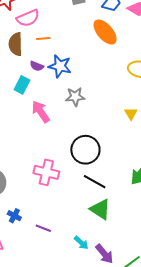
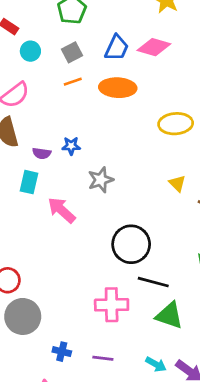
orange ellipse: (105, 32) -> (118, 88), turned -32
orange line: (43, 39) -> (73, 82), moved
blue star: (60, 66) -> (71, 146), size x0.6
pink cross: (46, 172) -> (112, 305), moved

